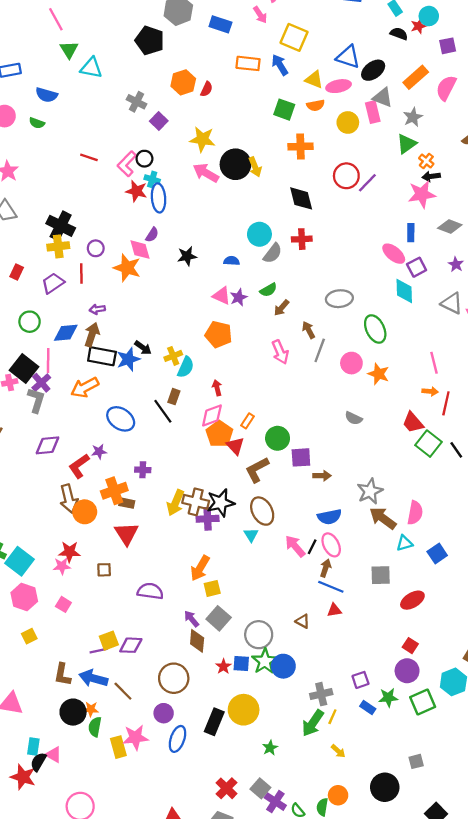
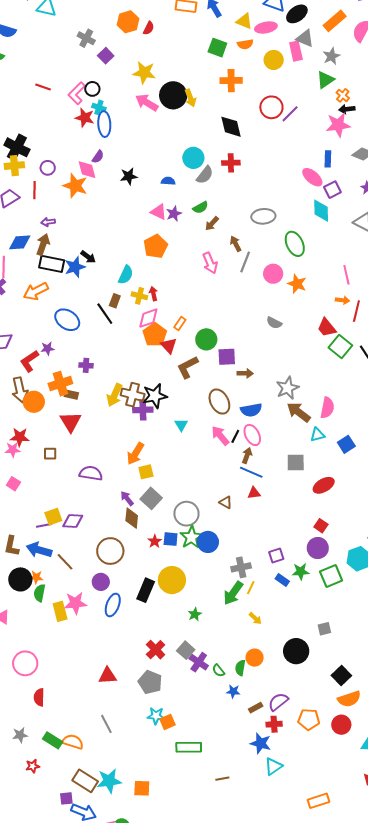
orange pentagon: (219, 334) -> (155, 246), turned 30
yellow cross: (173, 356) -> (139, 296), moved, turned 35
brown ellipse: (262, 511) -> (219, 402), moved

